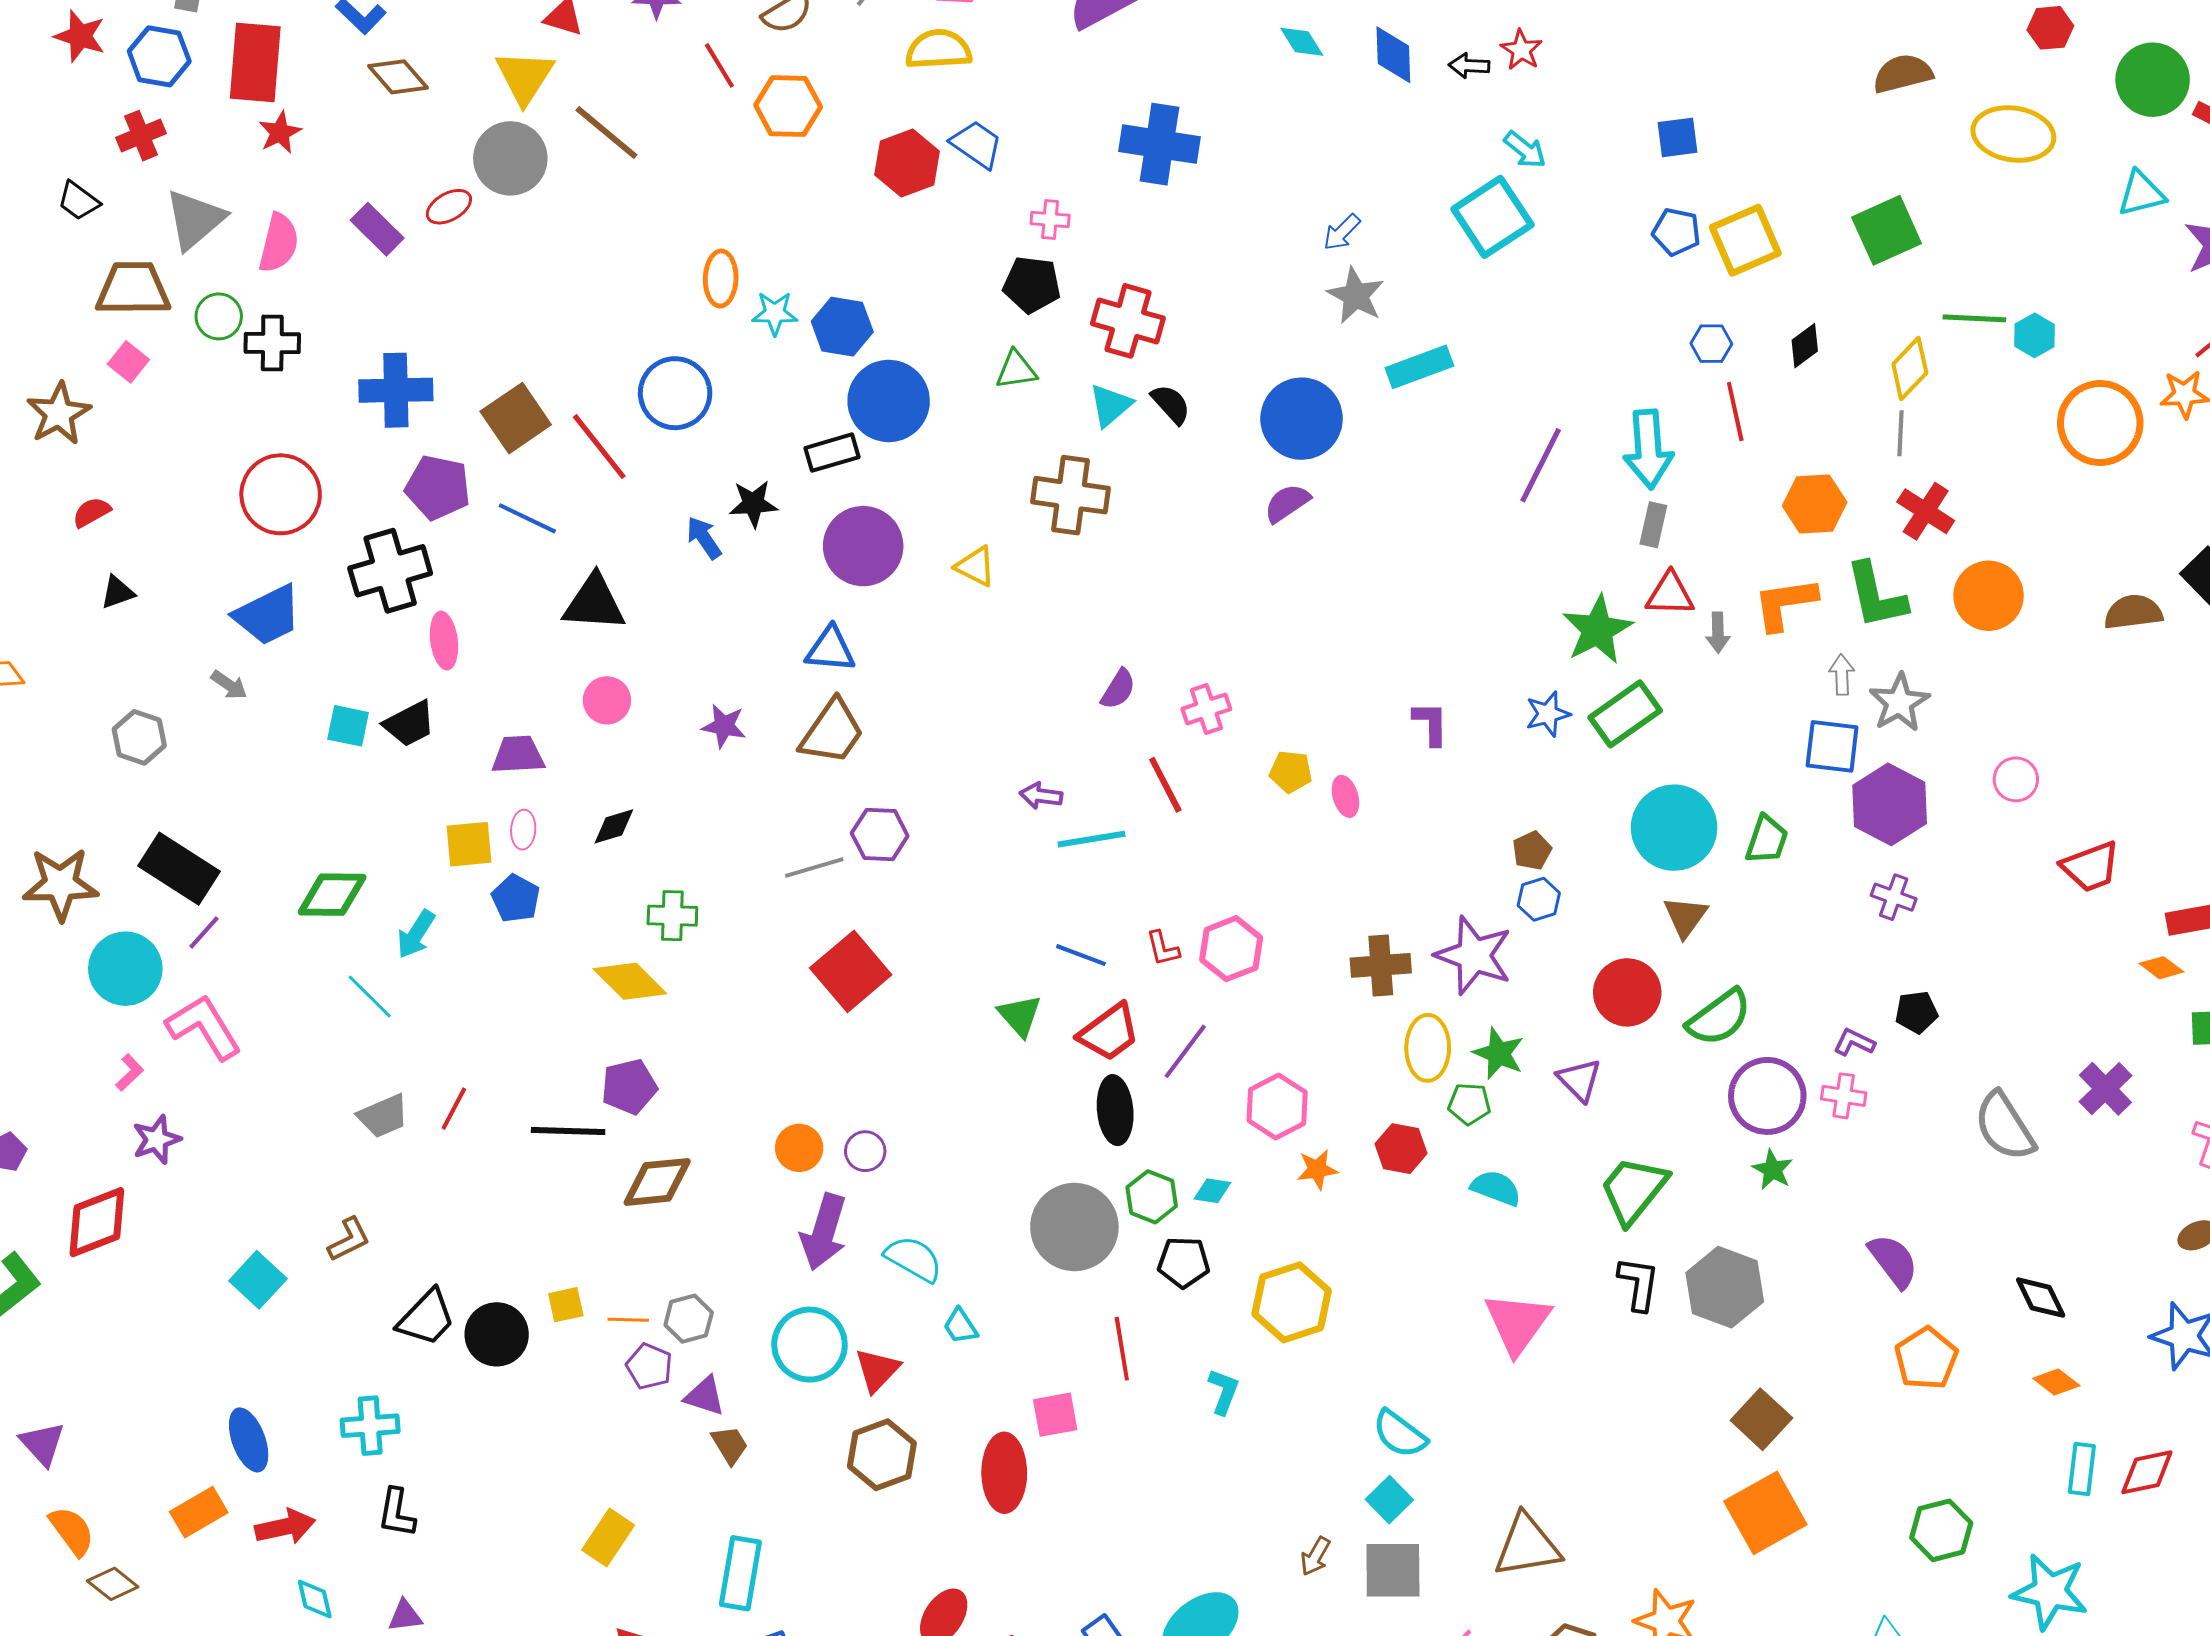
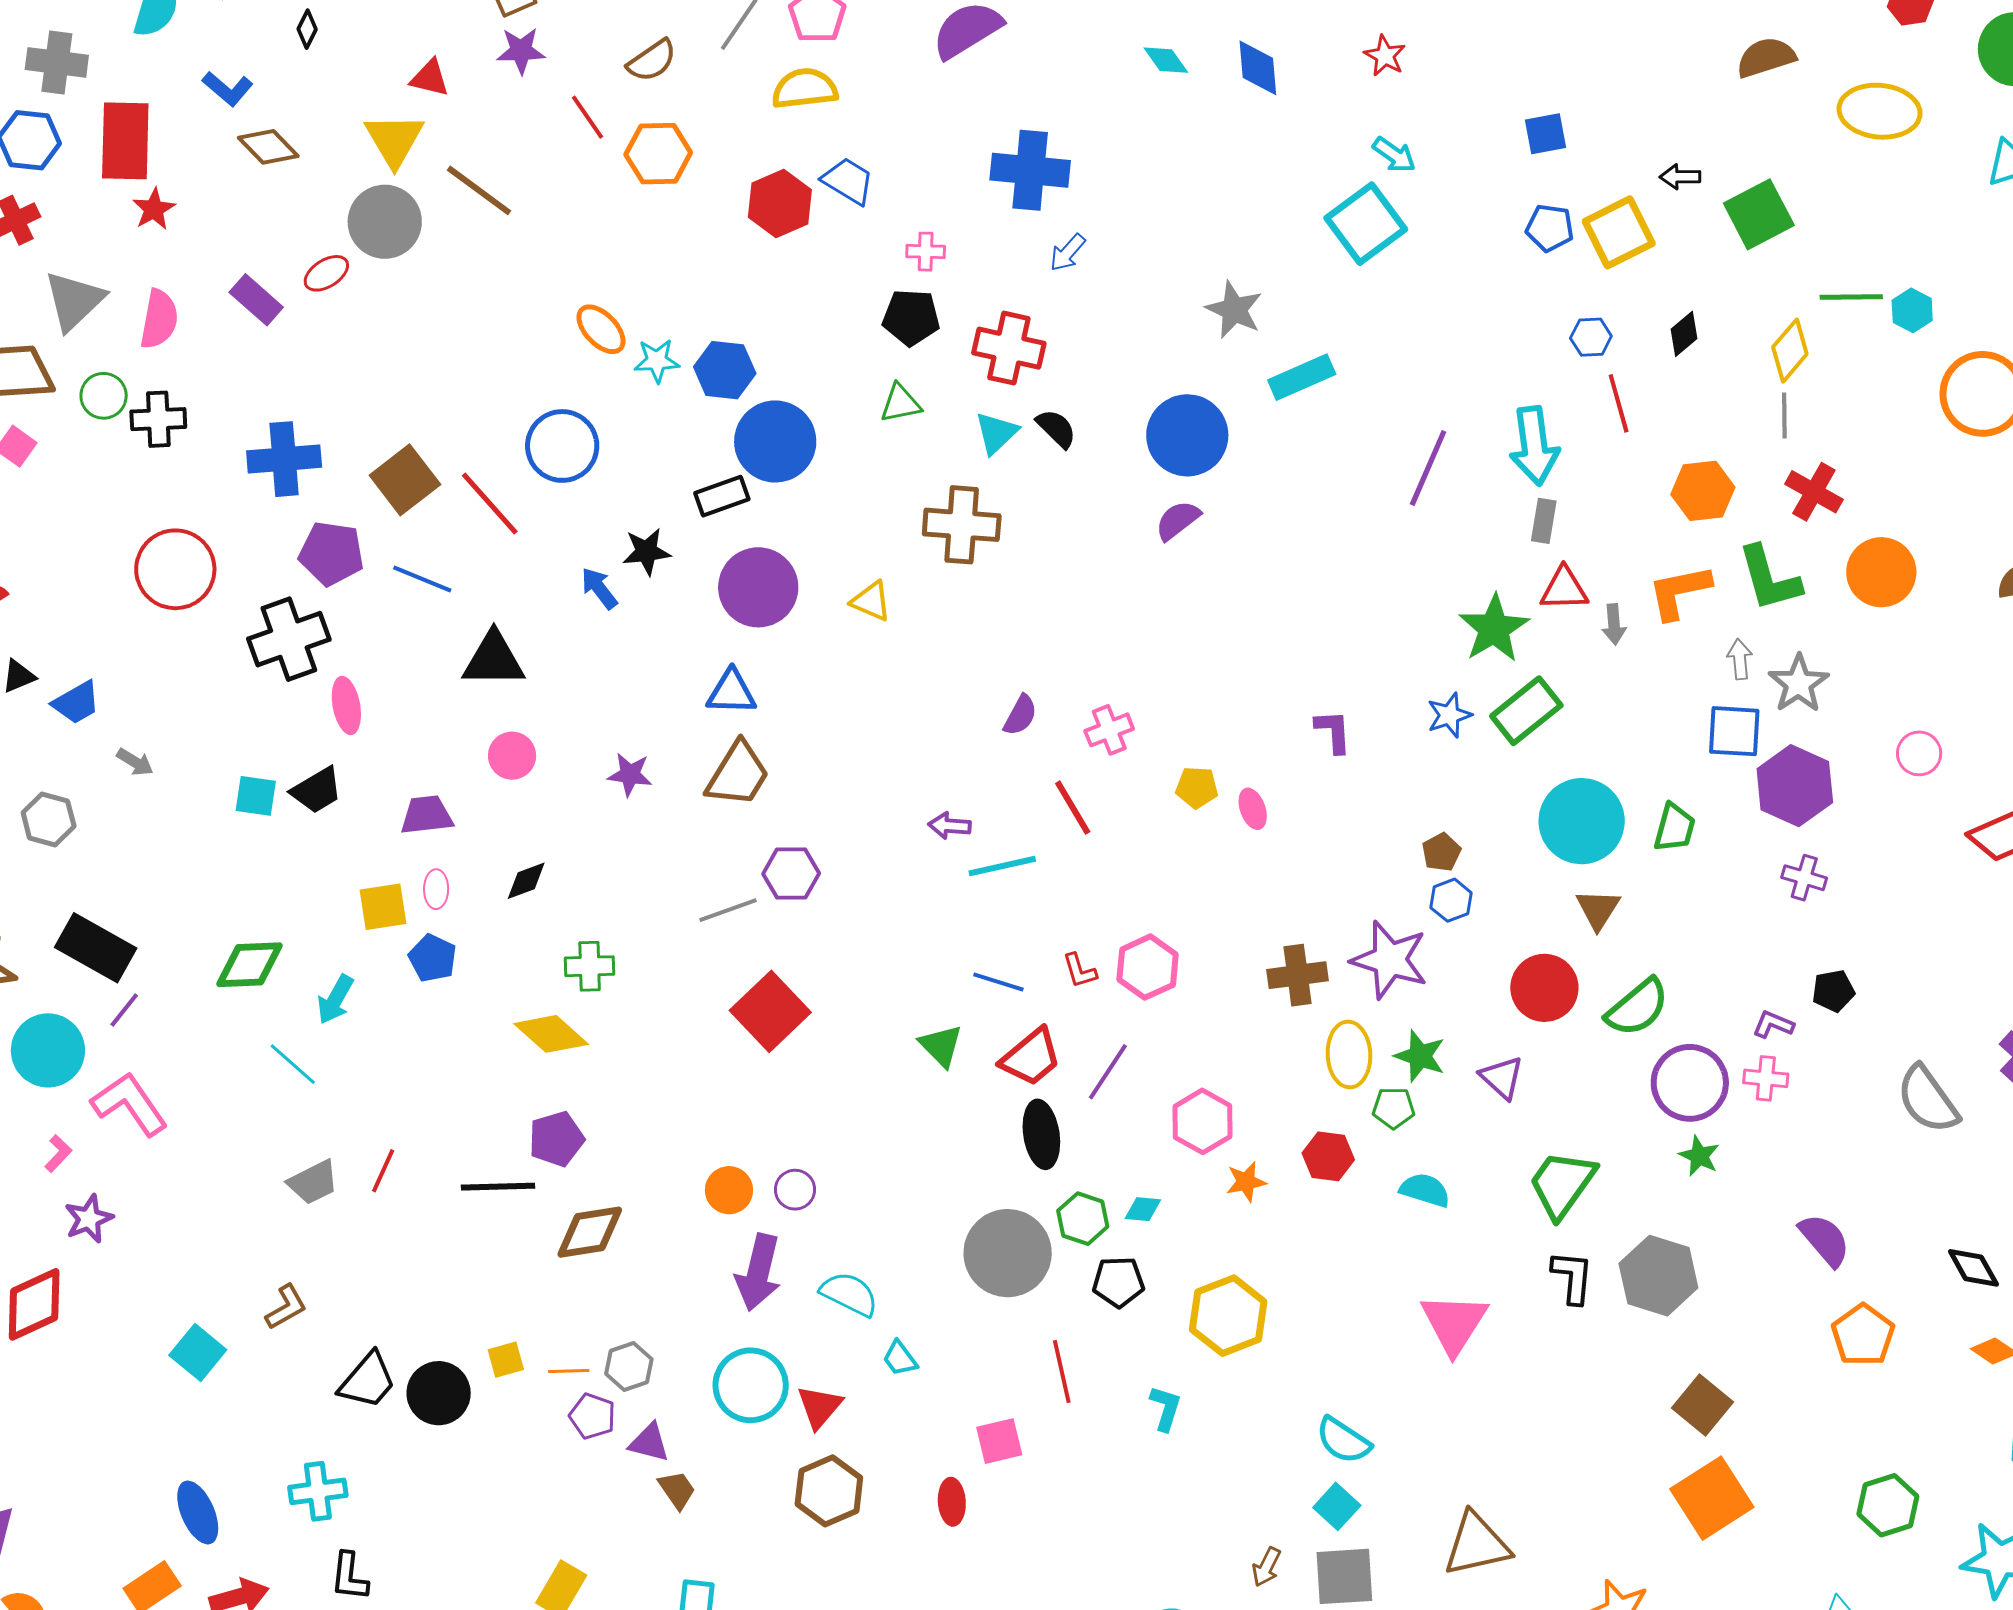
black arrow: (1469, 66) -> (1680, 177), moved
blue arrow: (1342, 232) -> (1068, 253), moved
orange ellipse: (721, 279) -> (601, 329), turned -42
blue trapezoid: (268, 615) -> (76, 703), moved, size x0.7
red ellipse: (1004, 1473) -> (952, 1502), size x0.6

